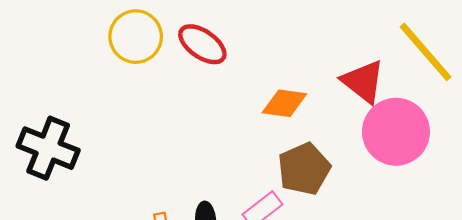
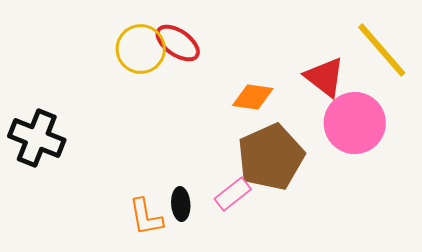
yellow circle: (136, 37) -> (141, 49), moved
brown pentagon: (304, 169) -> (271, 157), size x1.4

